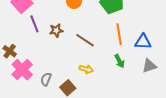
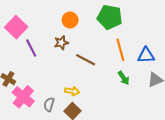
brown star: (56, 30) -> (61, 43), moved
yellow arrow: (86, 69) -> (72, 91), moved

